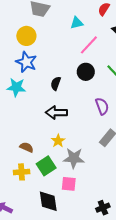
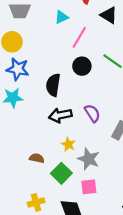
black semicircle: (56, 83) -> (53, 85), size x1.5
purple semicircle: (102, 106) -> (92, 113), moved
gray star: (74, 158) -> (89, 159), turned 30
yellow cross: (22, 172) -> (36, 202), moved

